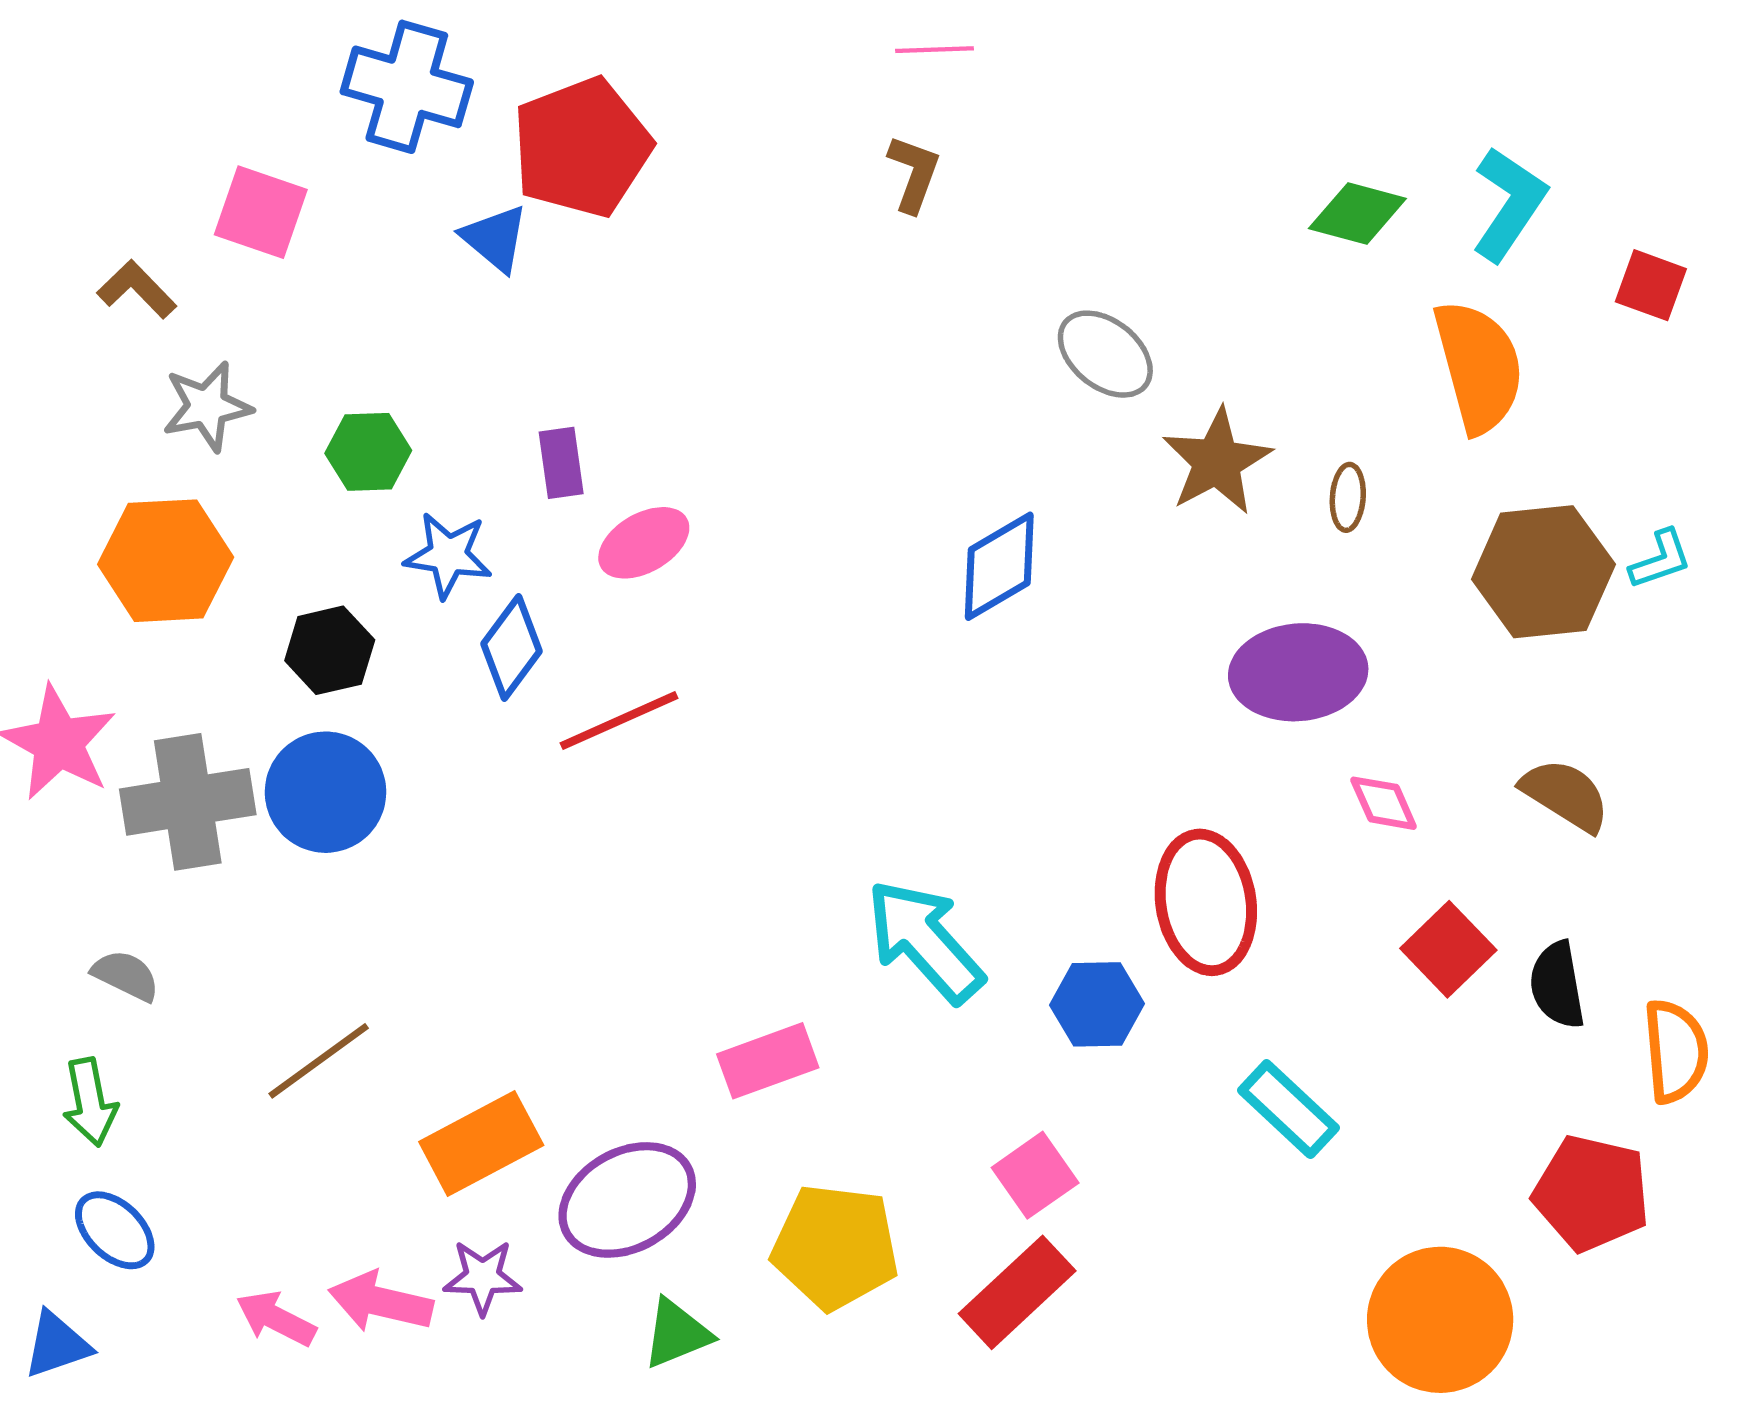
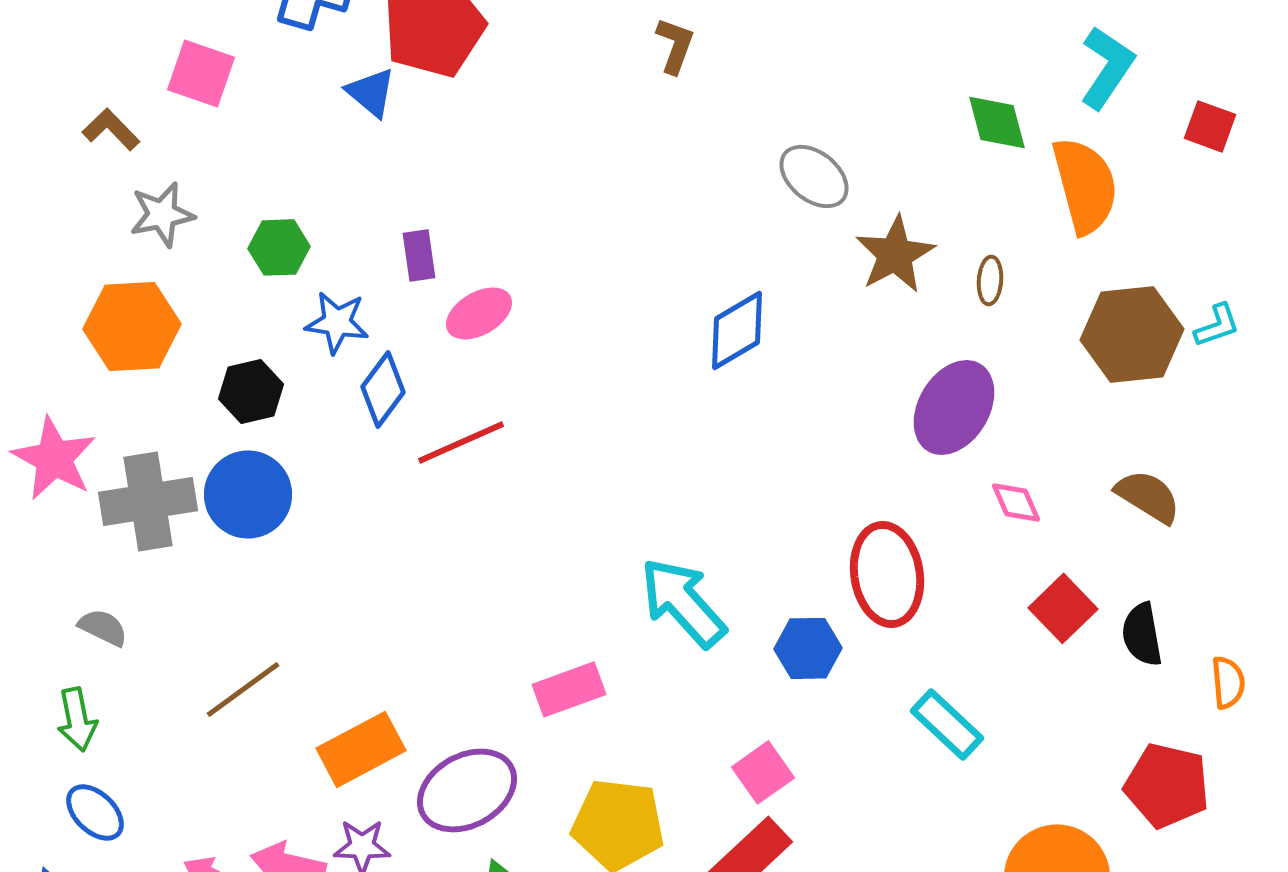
green diamond: (1357, 214) -> (997, 122), moved, turned 60
purple ellipse: (1298, 672) -> (954, 407), turned -54
orange semicircle: (1676, 1051) -> (1228, 682), size x0.7

